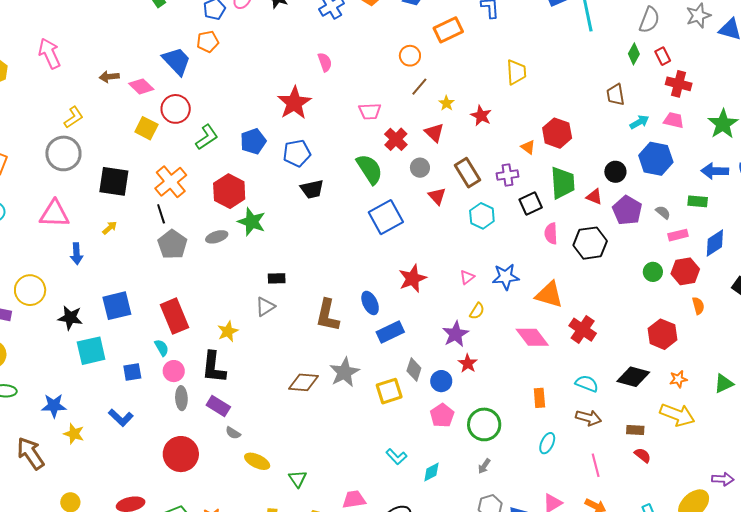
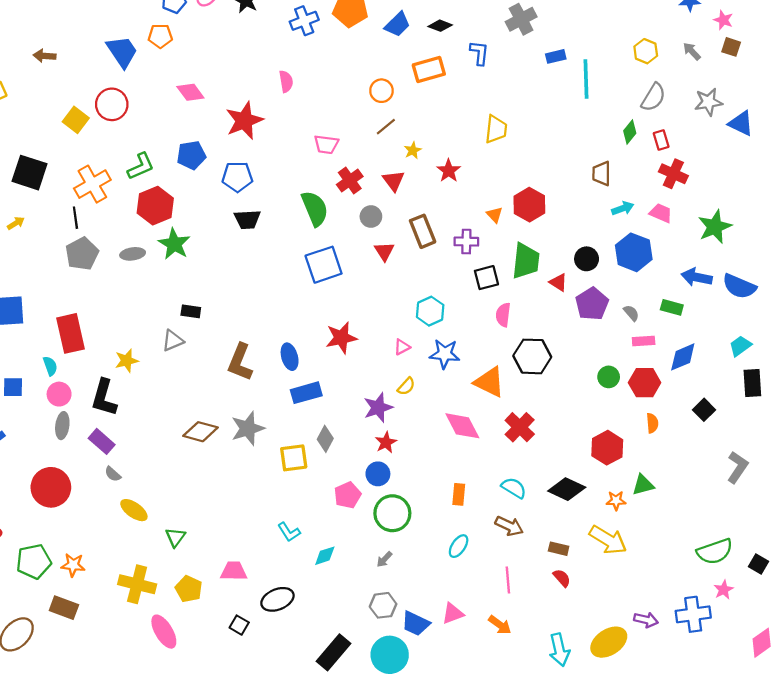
pink diamond: (141, 86) -> (190, 92), moved
green L-shape: (207, 137) -> (141, 166), moved
cyan hexagon: (482, 216) -> (430, 311), moved
black hexagon: (590, 243) -> (532, 356), moved
blue circle: (441, 381) -> (378, 474), moved
green triangle: (724, 384) -> (643, 485), moved

